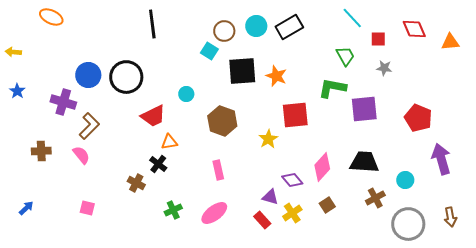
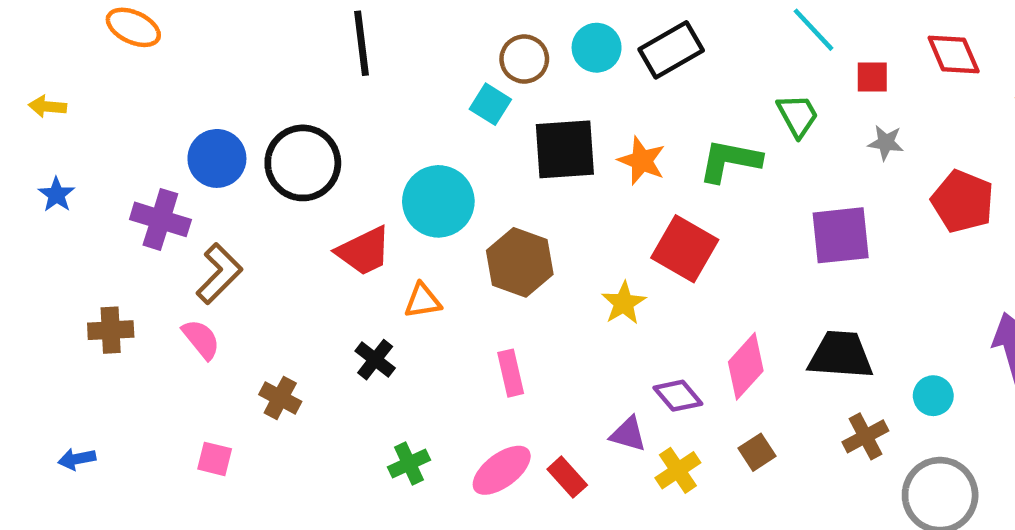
green L-shape: (332, 88) -> (730, 161), moved
cyan circle: (186, 94) -> (438, 201), size x2.0
red square: (295, 115) -> (685, 249), turned 36
red pentagon: (418, 118) -> (963, 201), moved
orange triangle: (169, 142) -> (423, 301), moved
brown cross: (136, 183) -> (280, 398), moved
blue arrow: (26, 208) -> (77, 459), turned -147
red rectangle: (262, 220) -> (567, 477), moved

